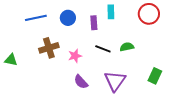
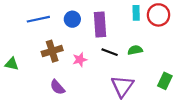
cyan rectangle: (111, 12) -> (136, 13), moved
purple rectangle: (94, 23) -> (100, 24), size x1.6
purple semicircle: (81, 82) -> (57, 87), moved

